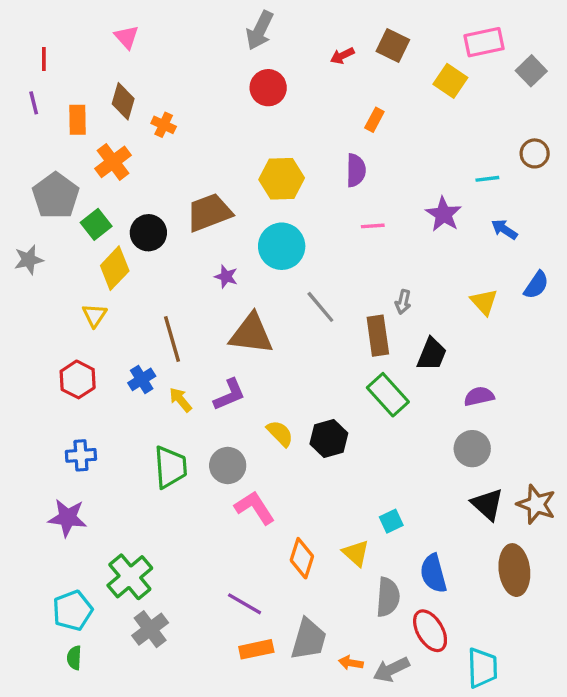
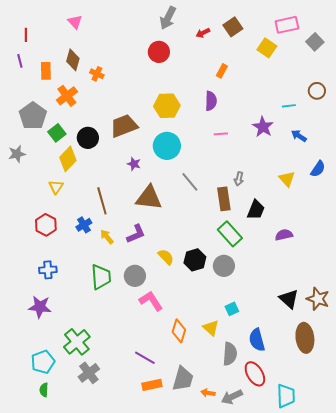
gray arrow: (260, 30) -> (168, 18), moved
brown square: (393, 46) -> (233, 27), turned 30
gray circle: (472, 449) -> (224, 266), moved

